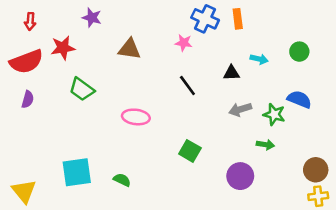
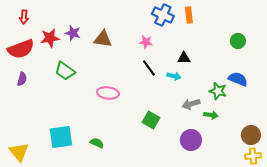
purple star: (92, 18) -> (73, 33), moved
pink star: (184, 43) -> (146, 42), moved
cyan arrow: (259, 59) -> (174, 76), moved
gray arrow: (240, 109) -> (191, 104), moved

